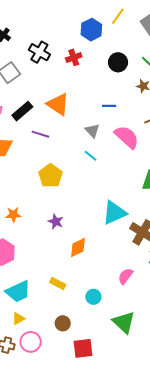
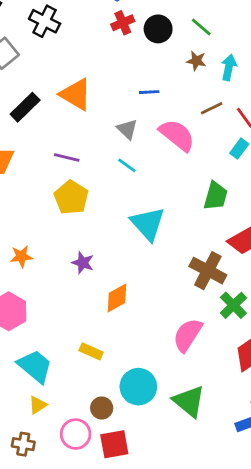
red cross: (74, 57) -> (123, 23), moved
purple line: (40, 134) -> (67, 158), moved
cyan triangle: (114, 213) -> (148, 224), moved, turned -44
pink semicircle: (125, 276) -> (188, 335), size x1.4
cyan trapezoid: (18, 291) -> (35, 366), turned -112
cyan circle: (93, 297) -> (138, 387), moved, size x1.6
pink circle: (31, 342) -> (76, 434), moved
red square: (83, 348) -> (114, 444), moved

